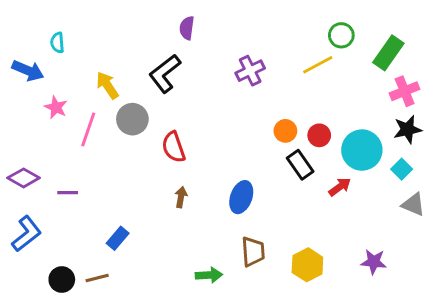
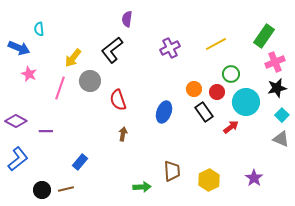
green circle: (341, 35) -> (231, 74), moved
yellow arrow: (107, 85) -> (73, 58), turned -108
pink star: (56, 107) -> (29, 74), moved
cyan square: (402, 169) -> (282, 115), moved
blue ellipse: (241, 197) -> (164, 112), moved
purple star: (374, 262) -> (254, 178), turned 30

